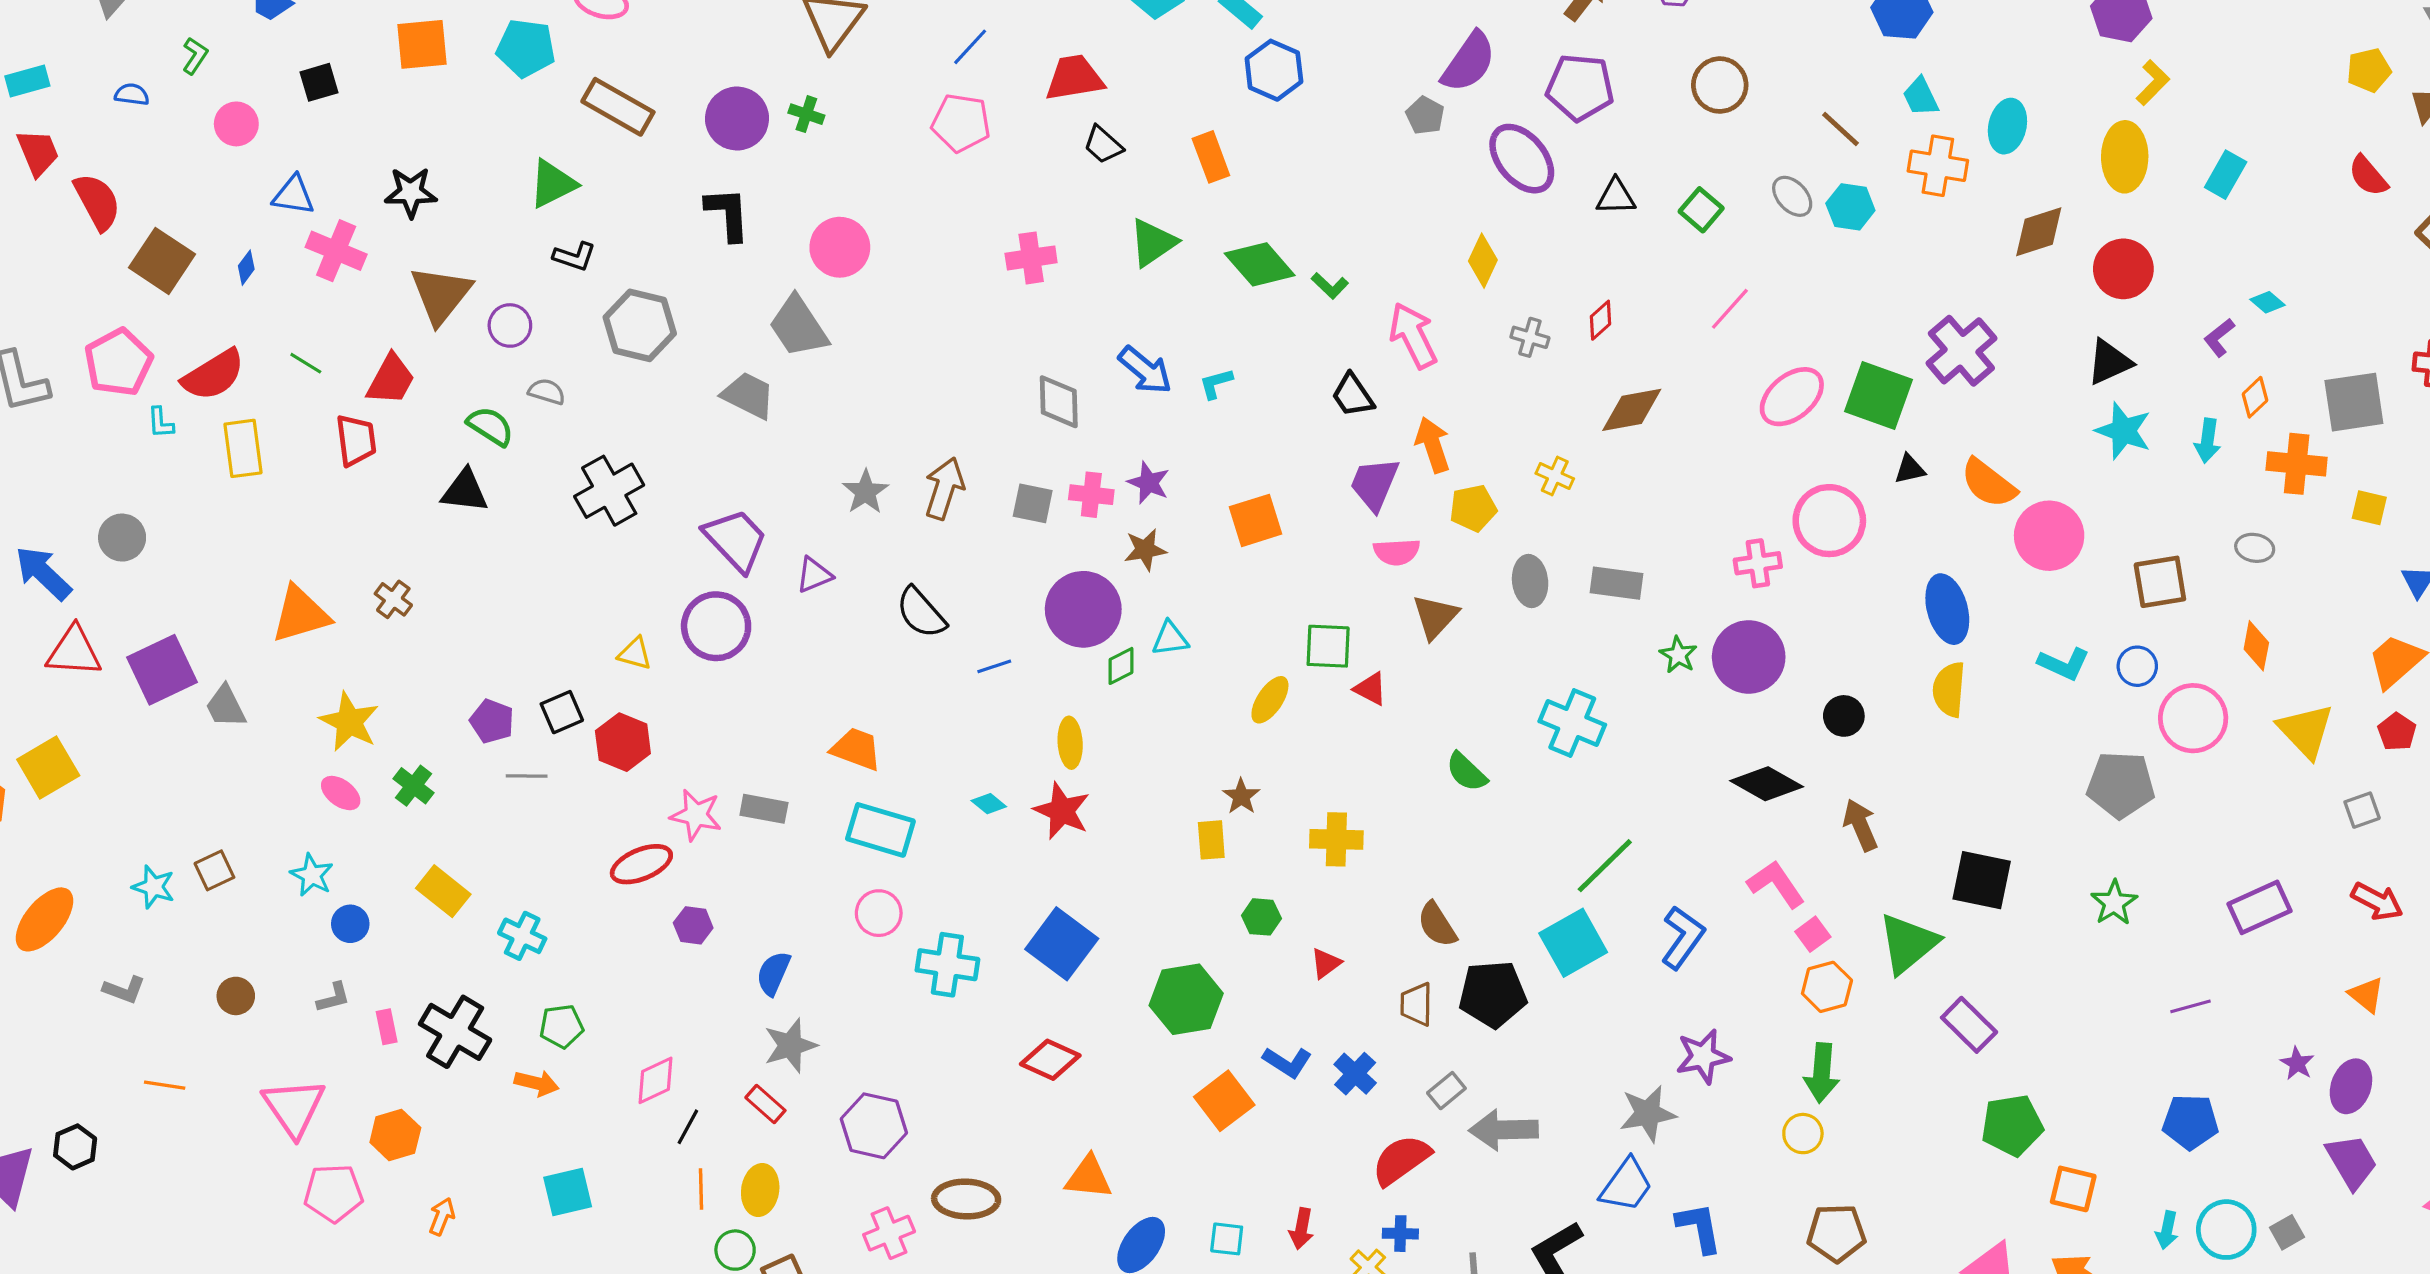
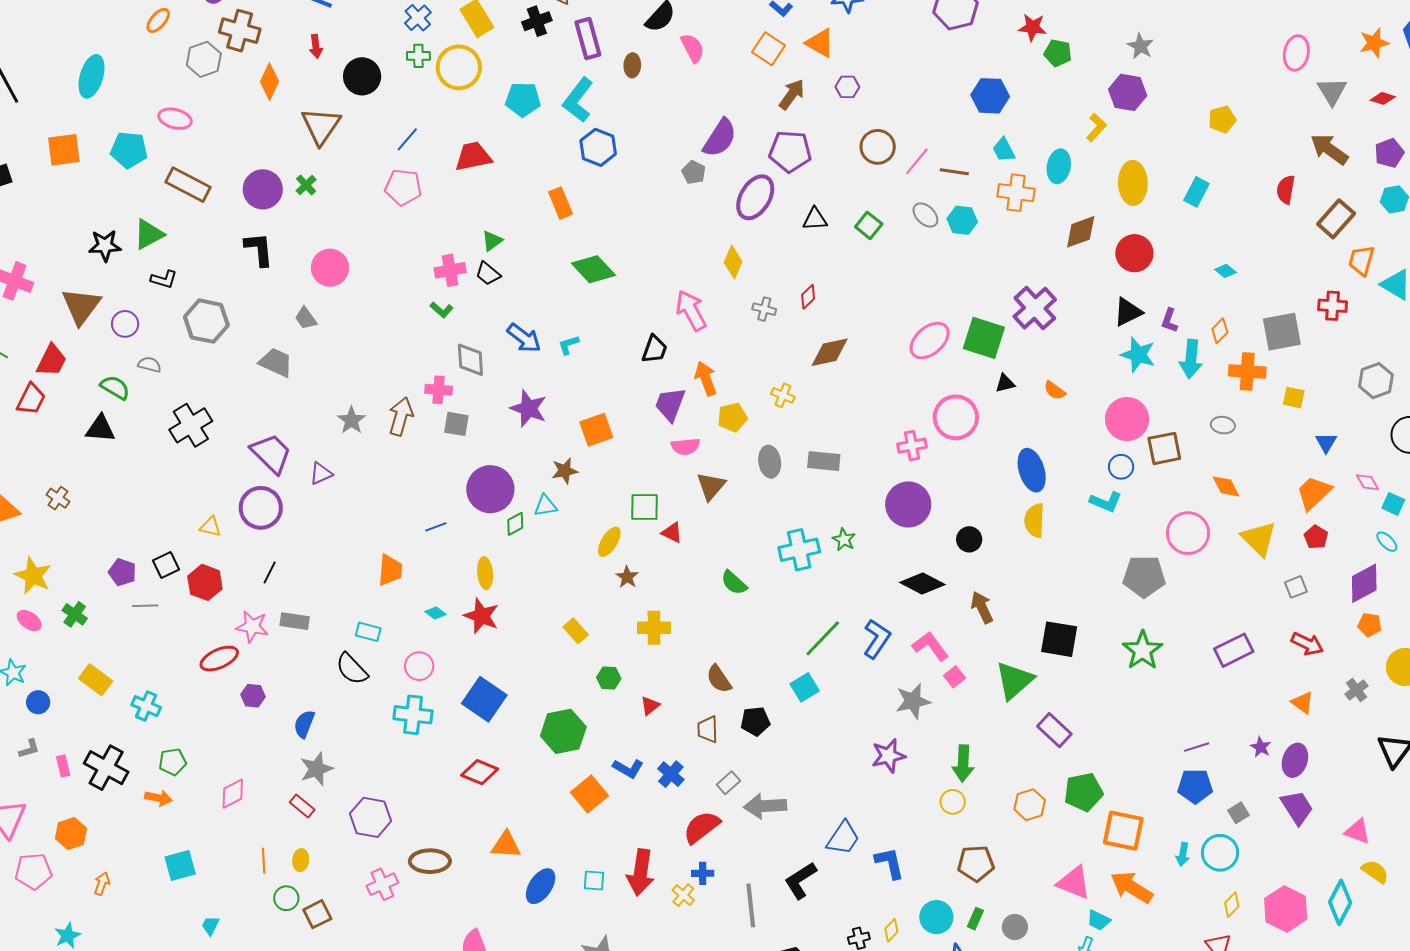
yellow pentagon: (2369, 70) -> (1222, 119), moved
yellow L-shape: (2153, 83) -> (1096, 128), moved
green cross: (806, 114) -> (306, 185), turned 30
brown line: (1840, 129) -> (954, 172), turned -32
black trapezoid: (1103, 145) -> (488, 274), moved
purple ellipse: (1522, 159) -> (755, 197), turned 72
red semicircle: (2368, 176) -> (1286, 190), turned 52
black star: (411, 192) -> (105, 246), moved
green triangle: (1153, 243) -> (492, 241), moved, size x0.7
green L-shape: (1330, 286) -> (442, 310), moved
pink line: (1730, 309) -> (917, 161), moved
gray trapezoid: (798, 327) -> (306, 318), size x0.6
purple L-shape: (2219, 338) -> (1169, 321), moved, turned -30
black trapezoid: (1353, 395) -> (654, 349), turned -124
red trapezoid: (356, 440) -> (31, 399), turned 36
cyan arrow: (2207, 441) -> (1191, 359), size x1.4
purple star: (1149, 483) -> (529, 408), size x1.4
orange semicircle: (1988, 483) -> (1055, 390), size x0.6
pink cross: (1091, 495) -> (439, 390), moved
pink circle: (2049, 536) -> (1127, 419), moved
brown star: (1145, 550) -> (565, 471), moved
black semicircle: (921, 613) -> (352, 669), moved
orange diamond: (2256, 646) -> (1226, 486), turned -36
green star: (1678, 655) -> (844, 540), moved
blue circle: (2137, 666) -> (1121, 467), moved
cyan cross: (1572, 723) -> (799, 550), turned -33
orange trapezoid: (856, 749) -> (390, 570), moved, turned 76
brown star: (1241, 796) -> (627, 577), moved
cyan rectangle: (880, 830) -> (368, 632), size x0.6
yellow rectangle: (1211, 840) -> (576, 631), turned -35
green star: (2114, 903) -> (1143, 650), size x1.4
pink circle: (879, 913) -> (419, 666), moved
blue L-shape: (1683, 937) -> (877, 639), moved
cyan square: (1573, 943) -> (805, 687), size x0.7
orange hexagon: (1827, 987) -> (1030, 805), moved
black pentagon: (1493, 994) -> (755, 721), size x0.7
purple line: (2190, 1006) -> (1197, 747), moved
gray star: (1648, 1114) -> (913, 701), moved
black line: (688, 1127) -> (270, 573), moved
orange square: (2073, 1189) -> (1123, 831), size x1.4
yellow ellipse: (760, 1190) -> (301, 860), size x0.7
red arrow: (1301, 1229) -> (641, 872), size x1.8
gray square: (2287, 1232) -> (1239, 813), moved

